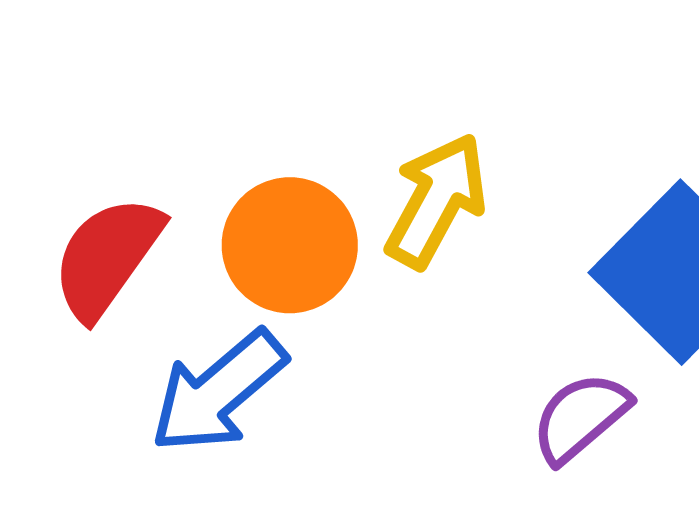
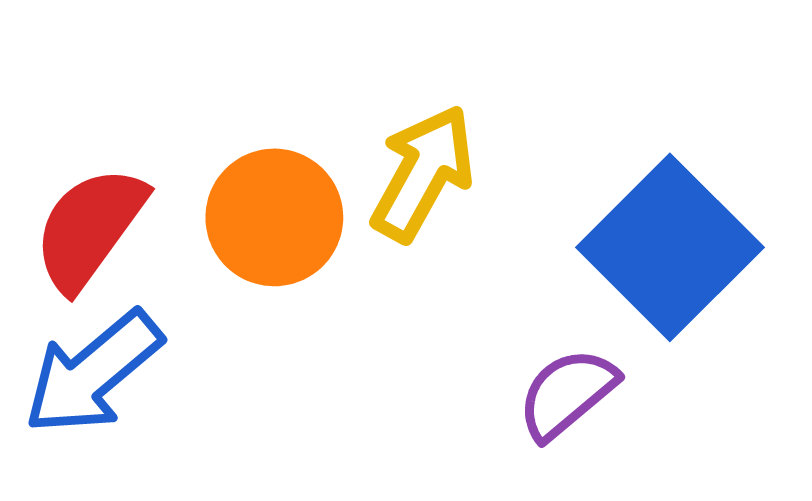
blue arrow: (218, 392) -> (93, 373), moved

